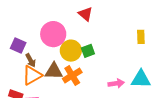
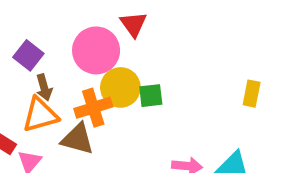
red triangle: (85, 14) -> (133, 24), moved
brown triangle: (54, 71) -> (78, 139), moved
orange cross: (72, 76) -> (93, 108), moved

